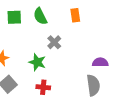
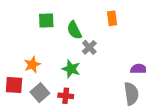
green semicircle: (40, 16) -> (74, 30), moved
red cross: (43, 87) -> (66, 96), moved

